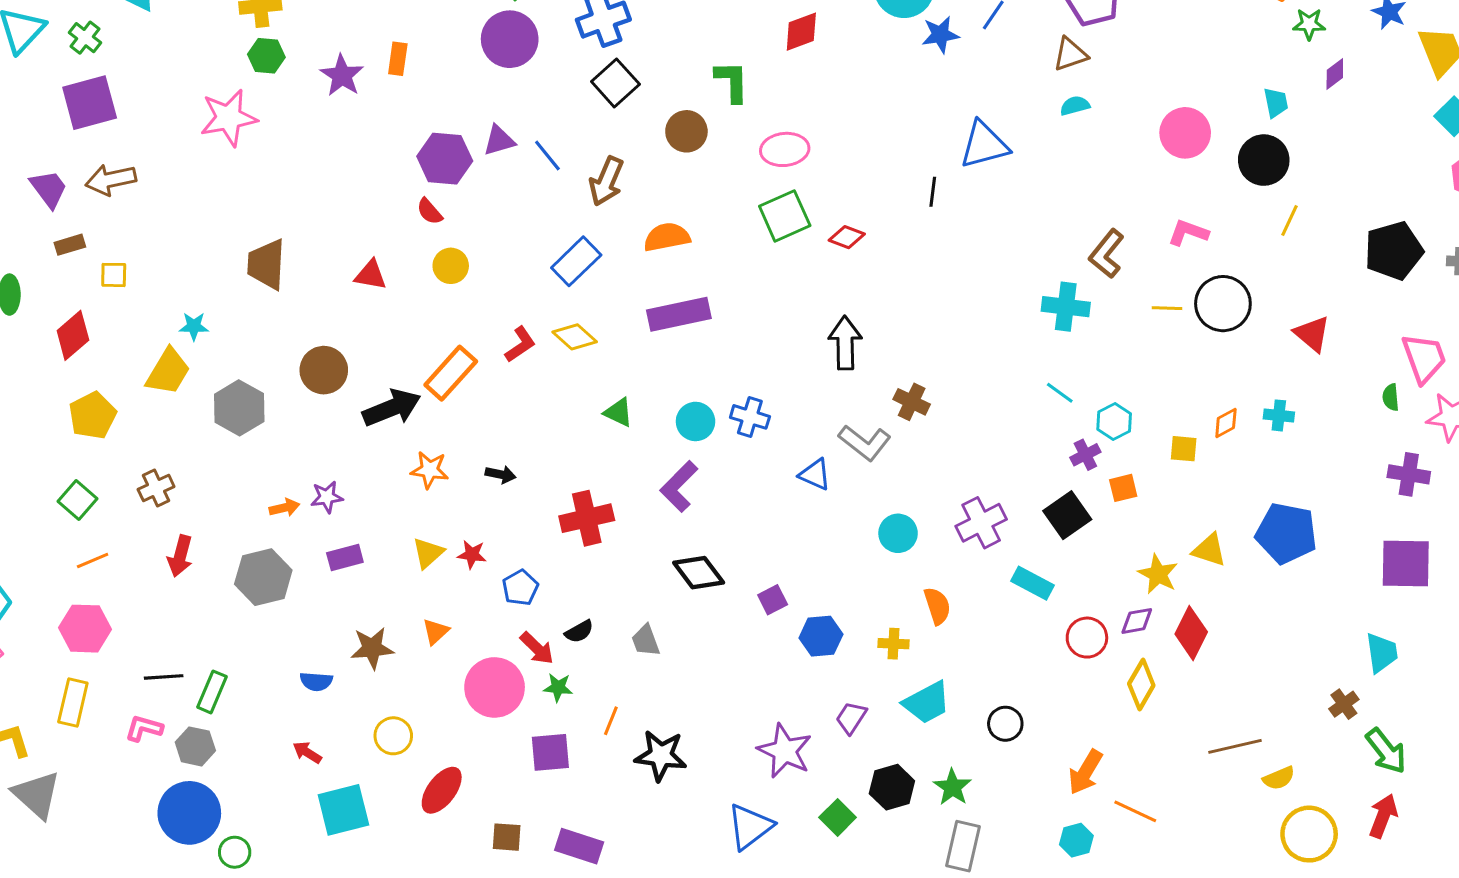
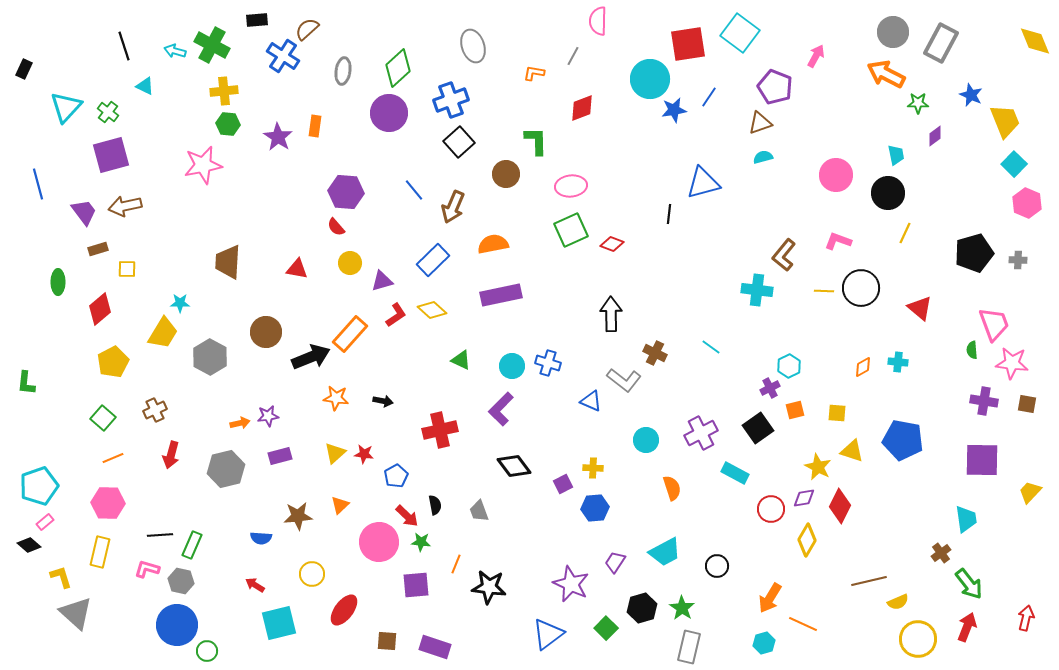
purple triangle: (499, 140) -> (382, 281), moved
cyan line: (1060, 393) -> (711, 347), moved
yellow square: (1184, 449) -> (837, 413), moved
black semicircle: (579, 632) -> (435, 505), turned -72
yellow cross: (893, 644) -> (593, 468), moved

